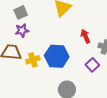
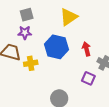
blue hexagon: (57, 56) -> (56, 47), moved
purple square: (92, 65) -> (88, 78), turned -32

